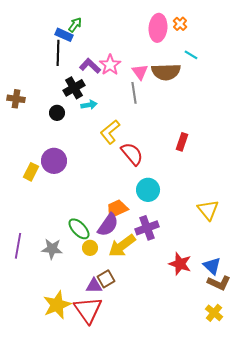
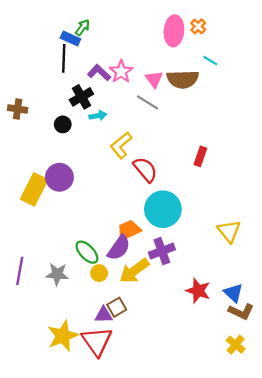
gray line: (134, 93) -> (148, 102), turned -50
yellow rectangle: (31, 172) -> (34, 189), size x1.6
cyan circle: (148, 190) -> (163, 209), size x1.4

